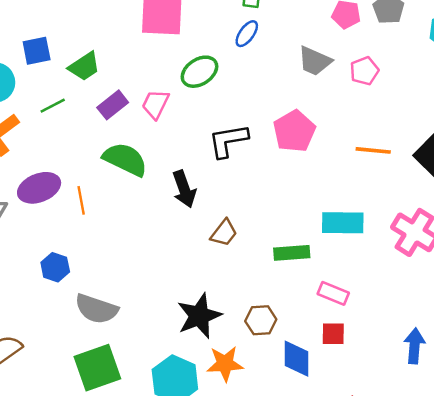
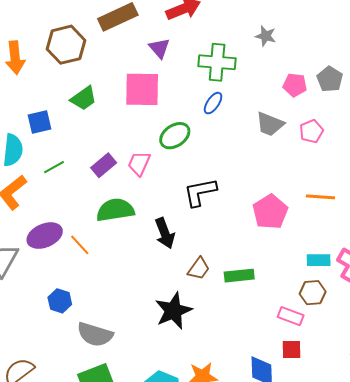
green trapezoid: (84, 66) -> (84, 98), moved
pink pentagon: (294, 131) -> (270, 212), moved
green semicircle: (125, 159) -> (115, 210), turned -33
orange line: (81, 200) -> (80, 245), turned -30
cyan rectangle: (343, 223) -> (319, 260), moved, size x0.7
green rectangle: (292, 253) -> (239, 276), moved
black star: (199, 316) -> (173, 311), moved
brown hexagon: (261, 320) -> (313, 293), moved

